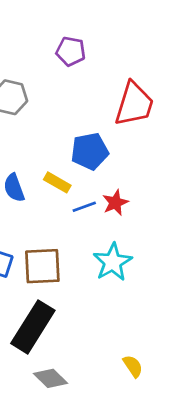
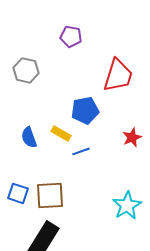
red star: (115, 203) -> (132, 137), moved
cyan star: (113, 262) -> (127, 205), moved

